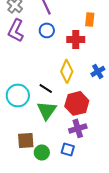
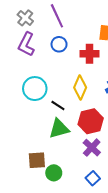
cyan circle: (18, 95) -> (35, 89), moved
green triangle: (47, 110) -> (59, 129), turned 40
purple cross: (78, 128) -> (92, 148), turned -30
blue square: (68, 149) -> (93, 178), moved, turned 32

